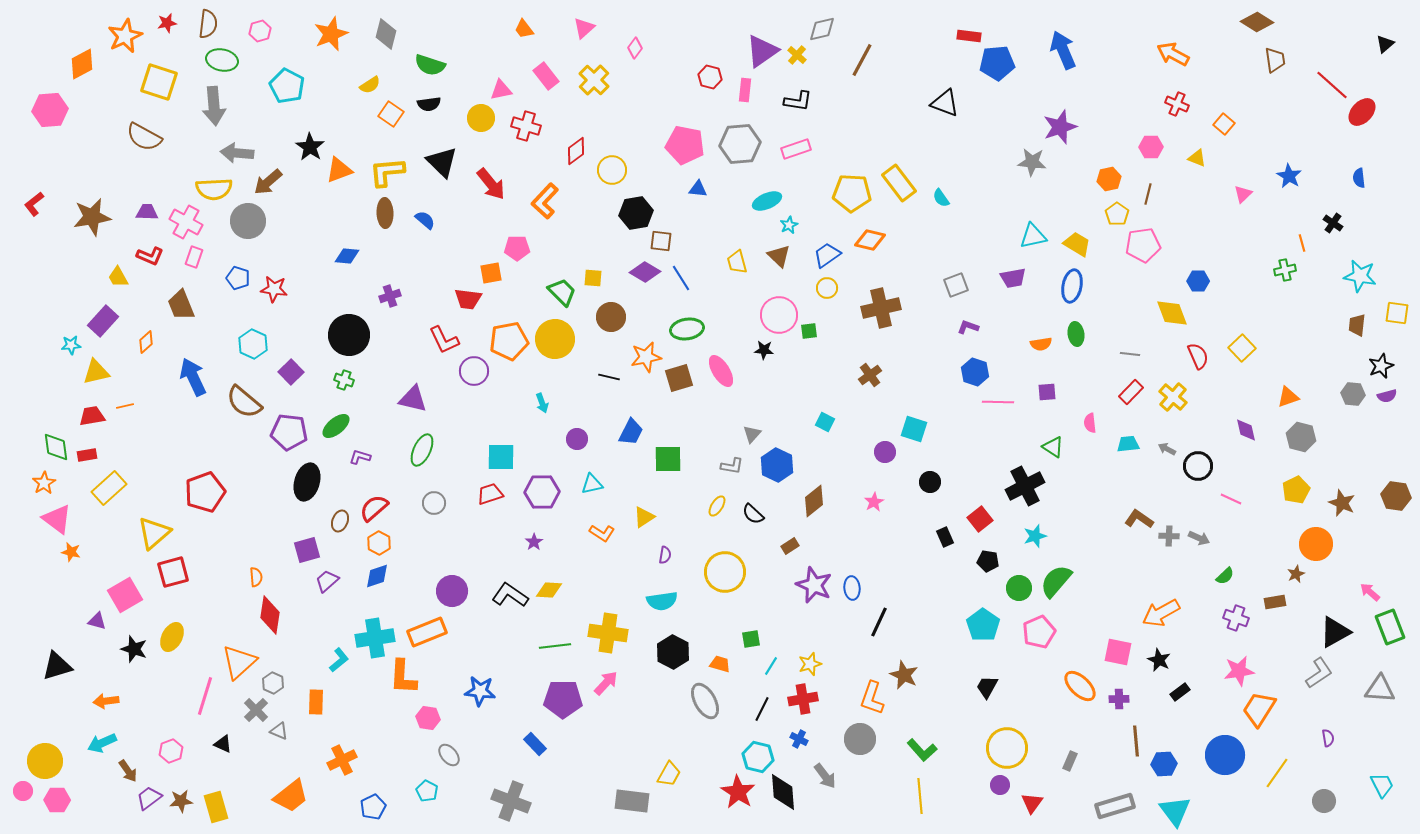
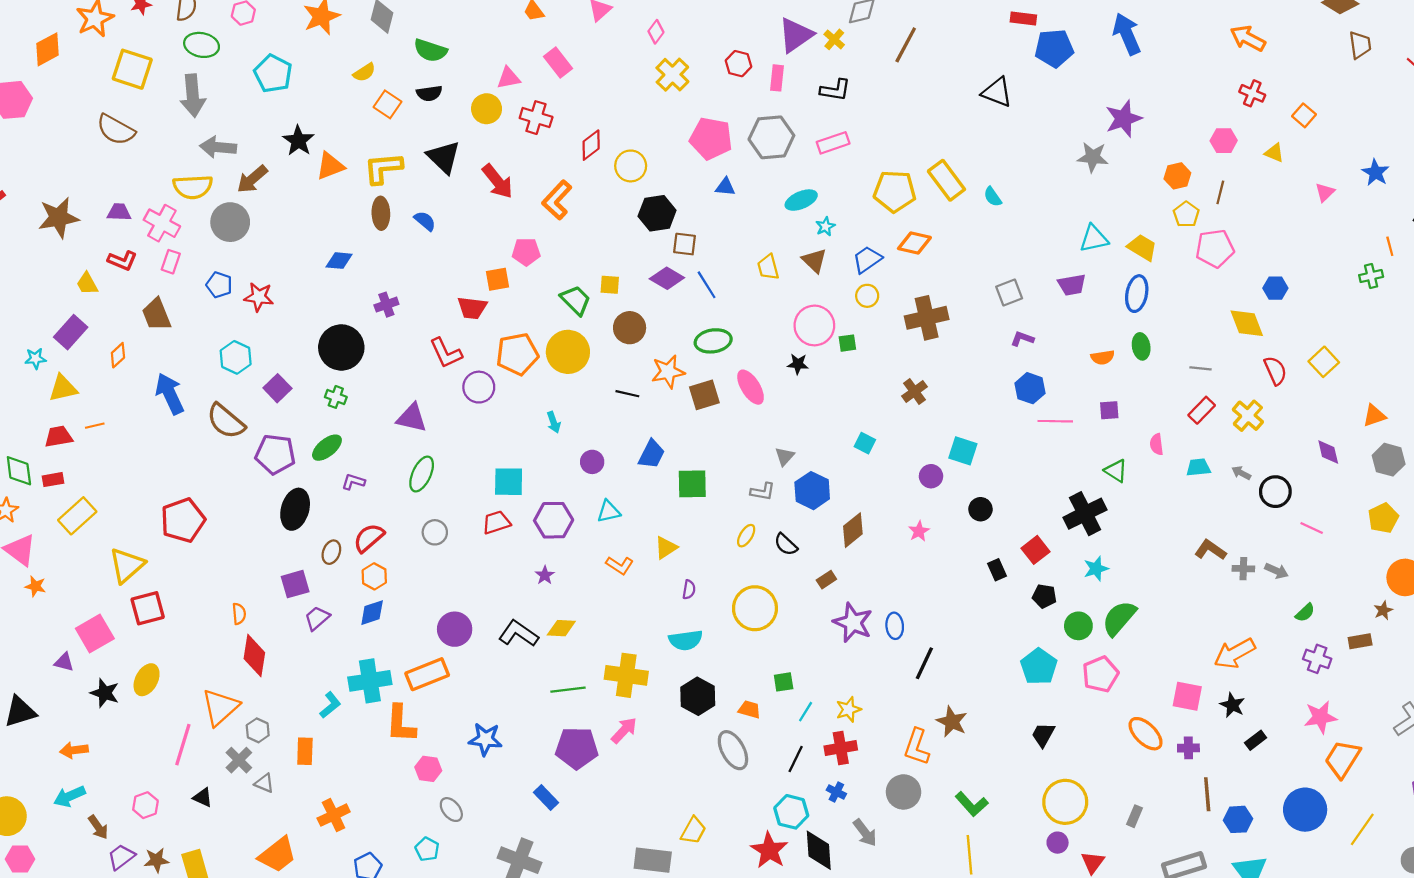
yellow cross: (594, 80) -> (672, 75), moved

